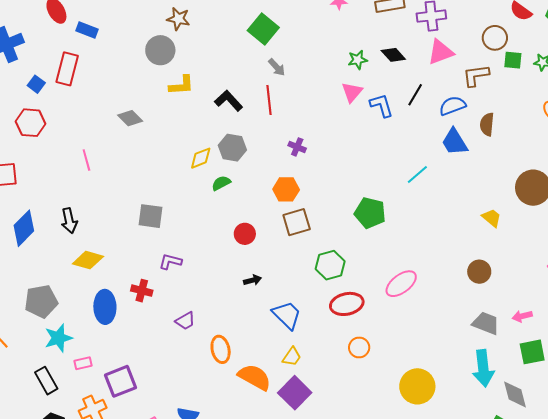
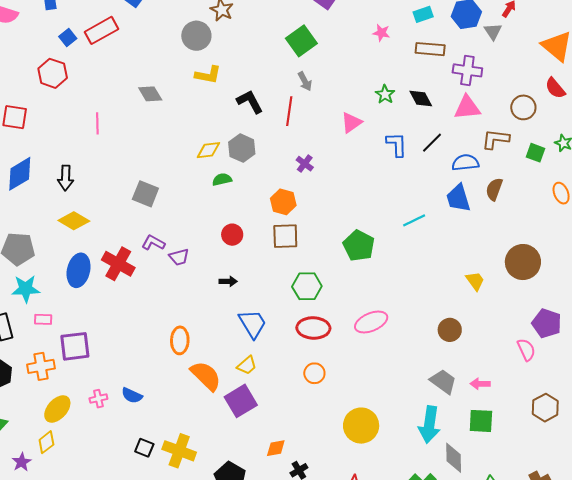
green star: (358, 60) -> (385, 94), turned 30
green square: (513, 60) -> (536, 153), moved
red rectangle: (67, 69) -> (102, 30), turned 32
pink triangle: (352, 92) -> (351, 123), moved
red cross: (142, 291) -> (118, 264), size x1.5
purple trapezoid: (185, 321) -> (179, 257), moved

